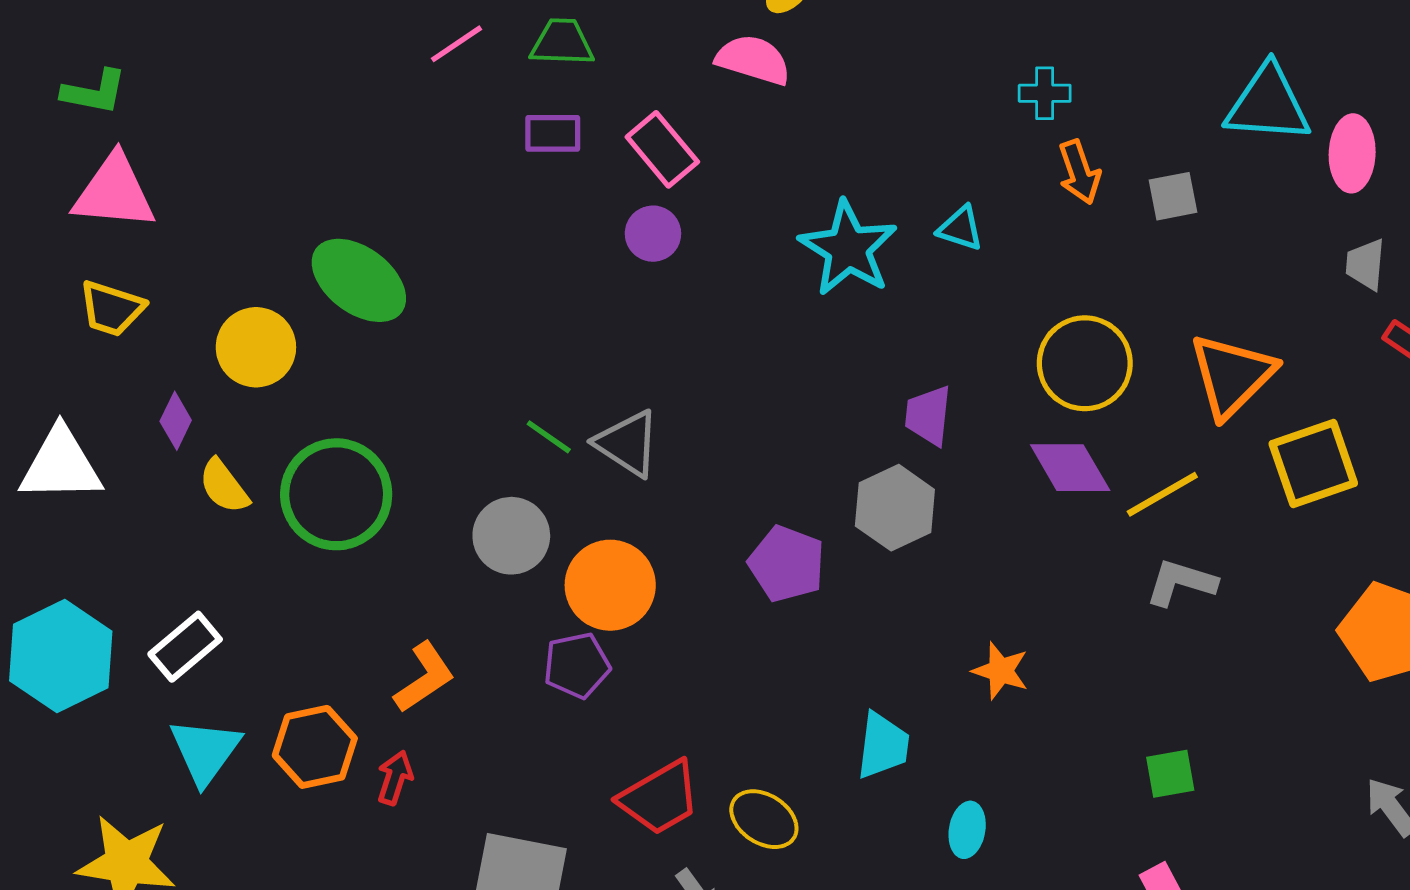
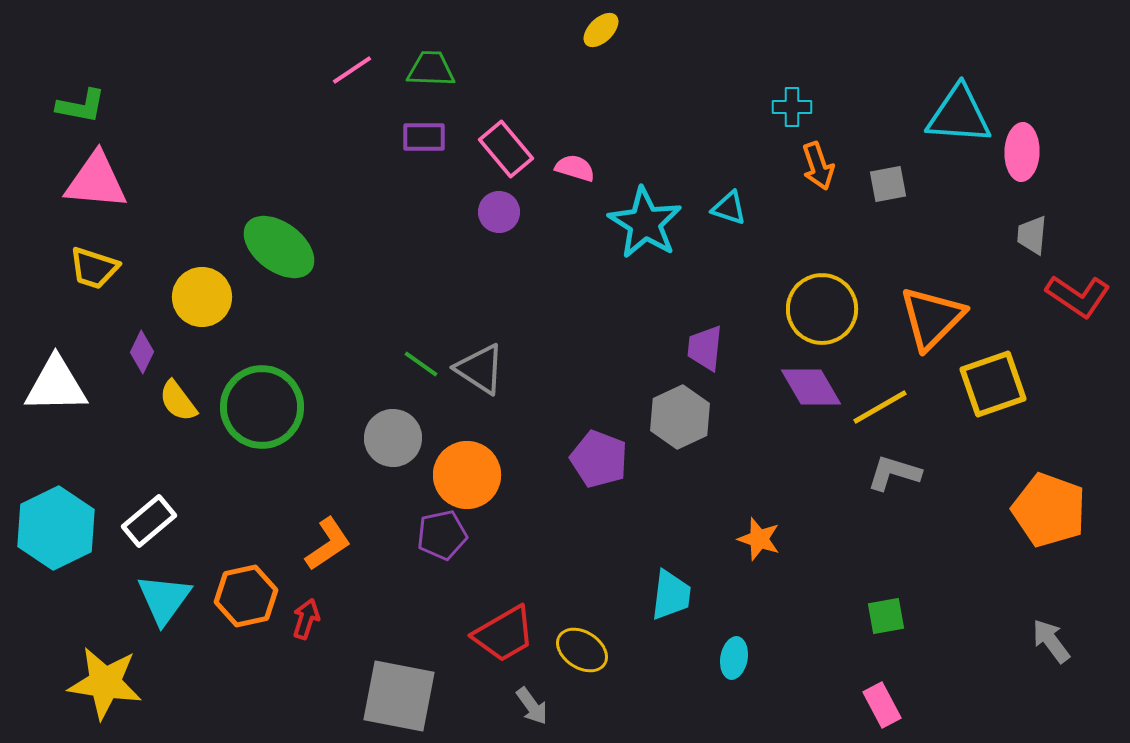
pink semicircle: (753, 60) -> (575, 168), moved, size x0.7

